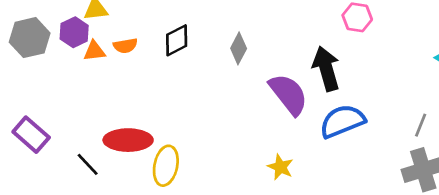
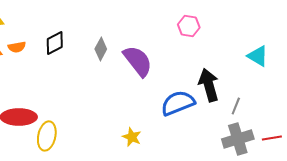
black arrow: (326, 69) -> (209, 85), moved
purple semicircle: (288, 94) -> (138, 61), moved

